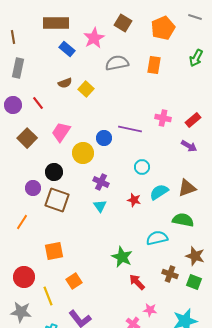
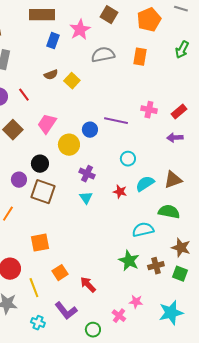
blue rectangle: (67, 49) -> (53, 41), turned 70
purple arrow: (189, 146) -> (175, 138), turned 147
green star: (122, 257) -> (129, 261), moved
brown cross: (170, 274) -> (156, 266), turned -35
red arrow: (137, 282) -> (88, 285), moved

